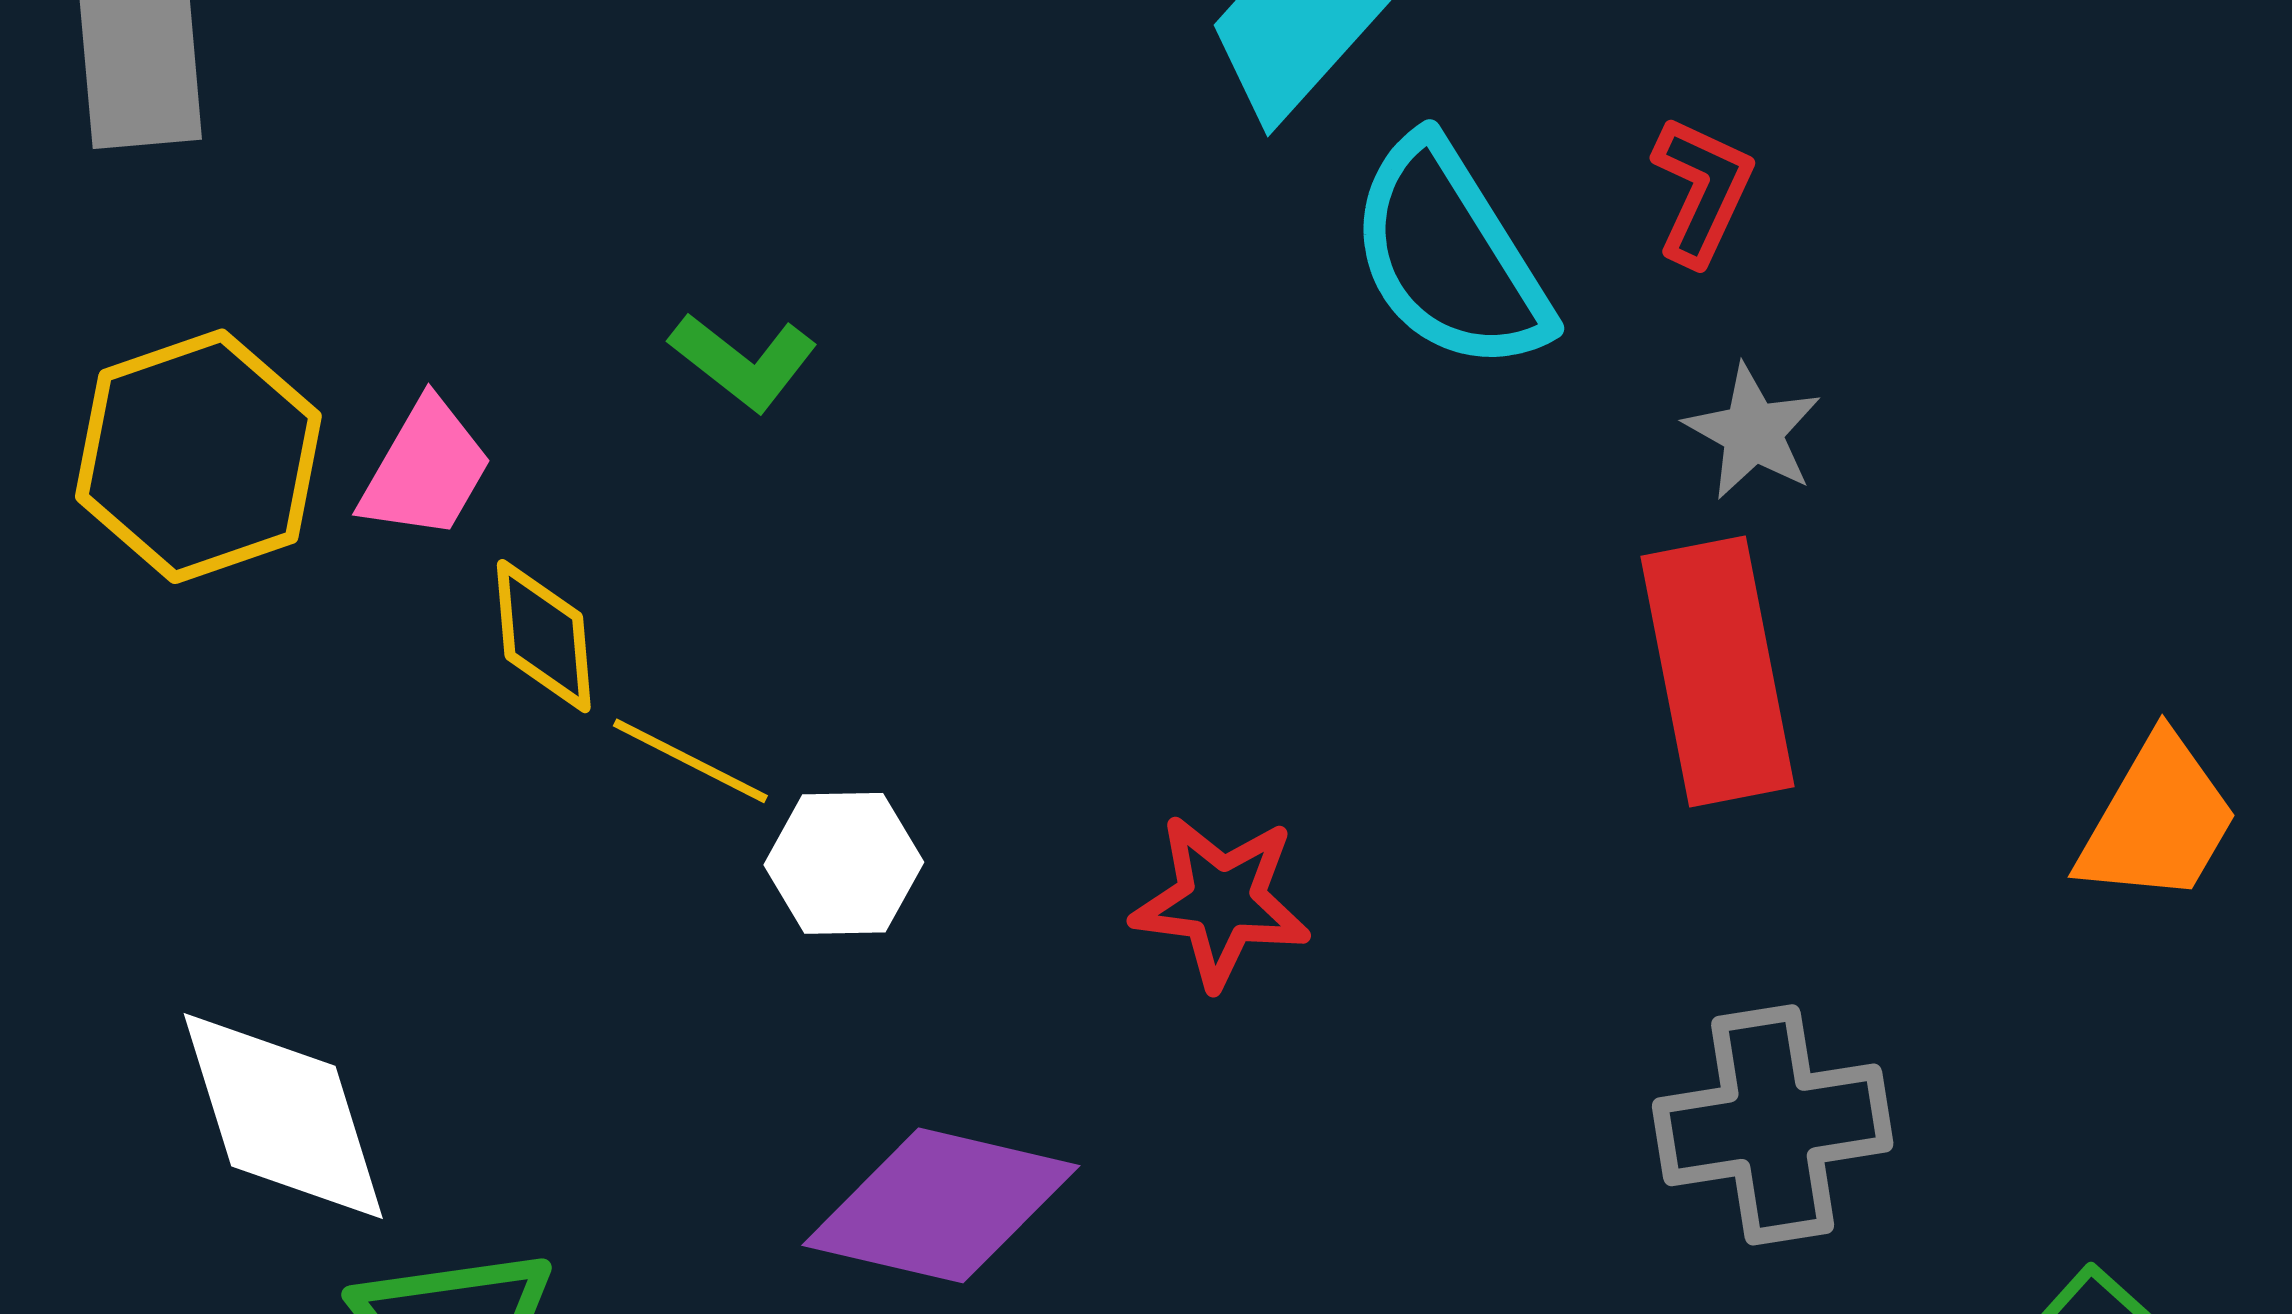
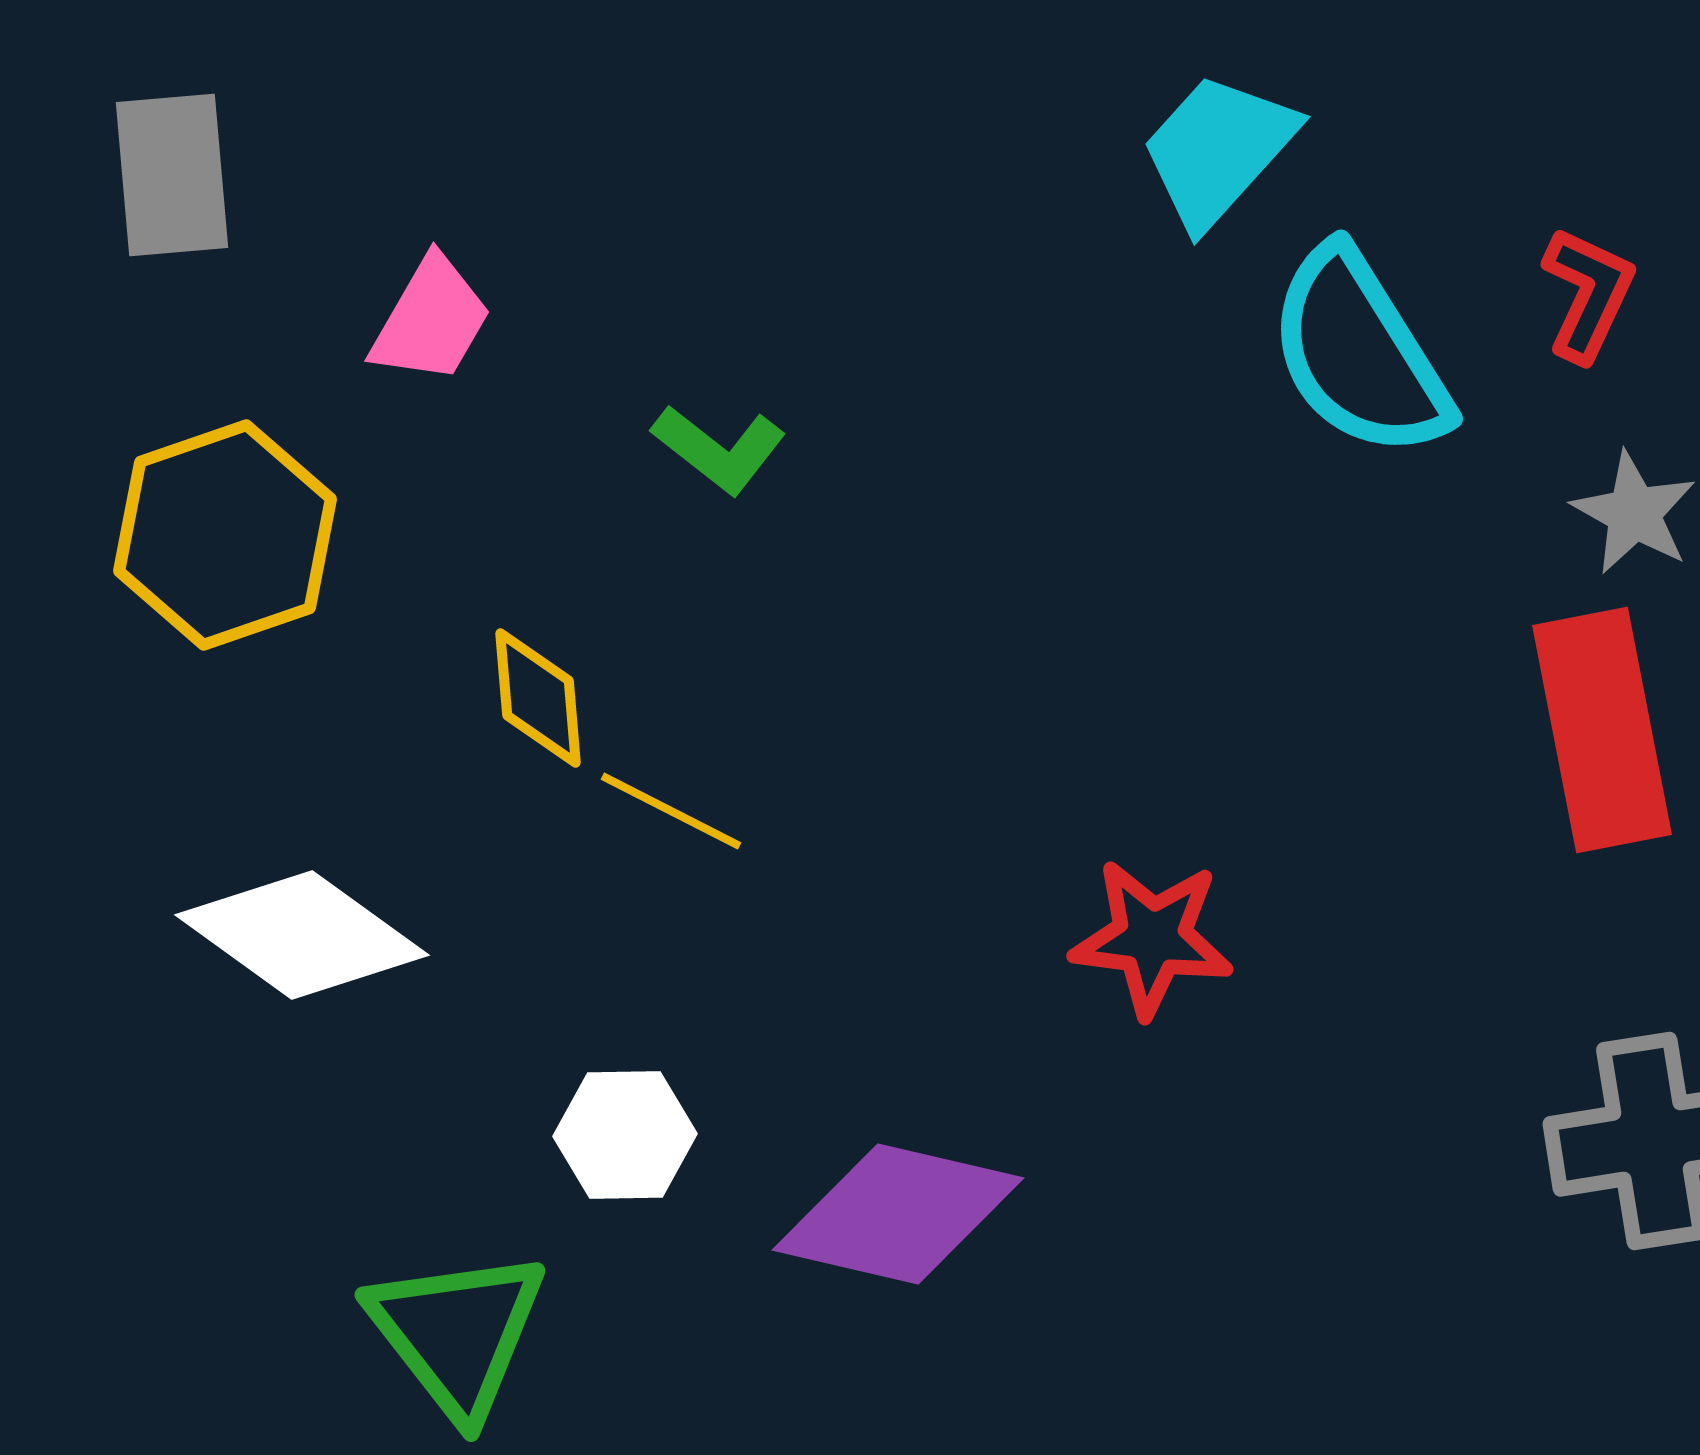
pink trapezoid: (426, 470) -> (431, 320), moved
white hexagon: (844, 863) -> (625, 1135), moved
white diamond: (283, 1116) -> (302, 935), moved, turned -37

